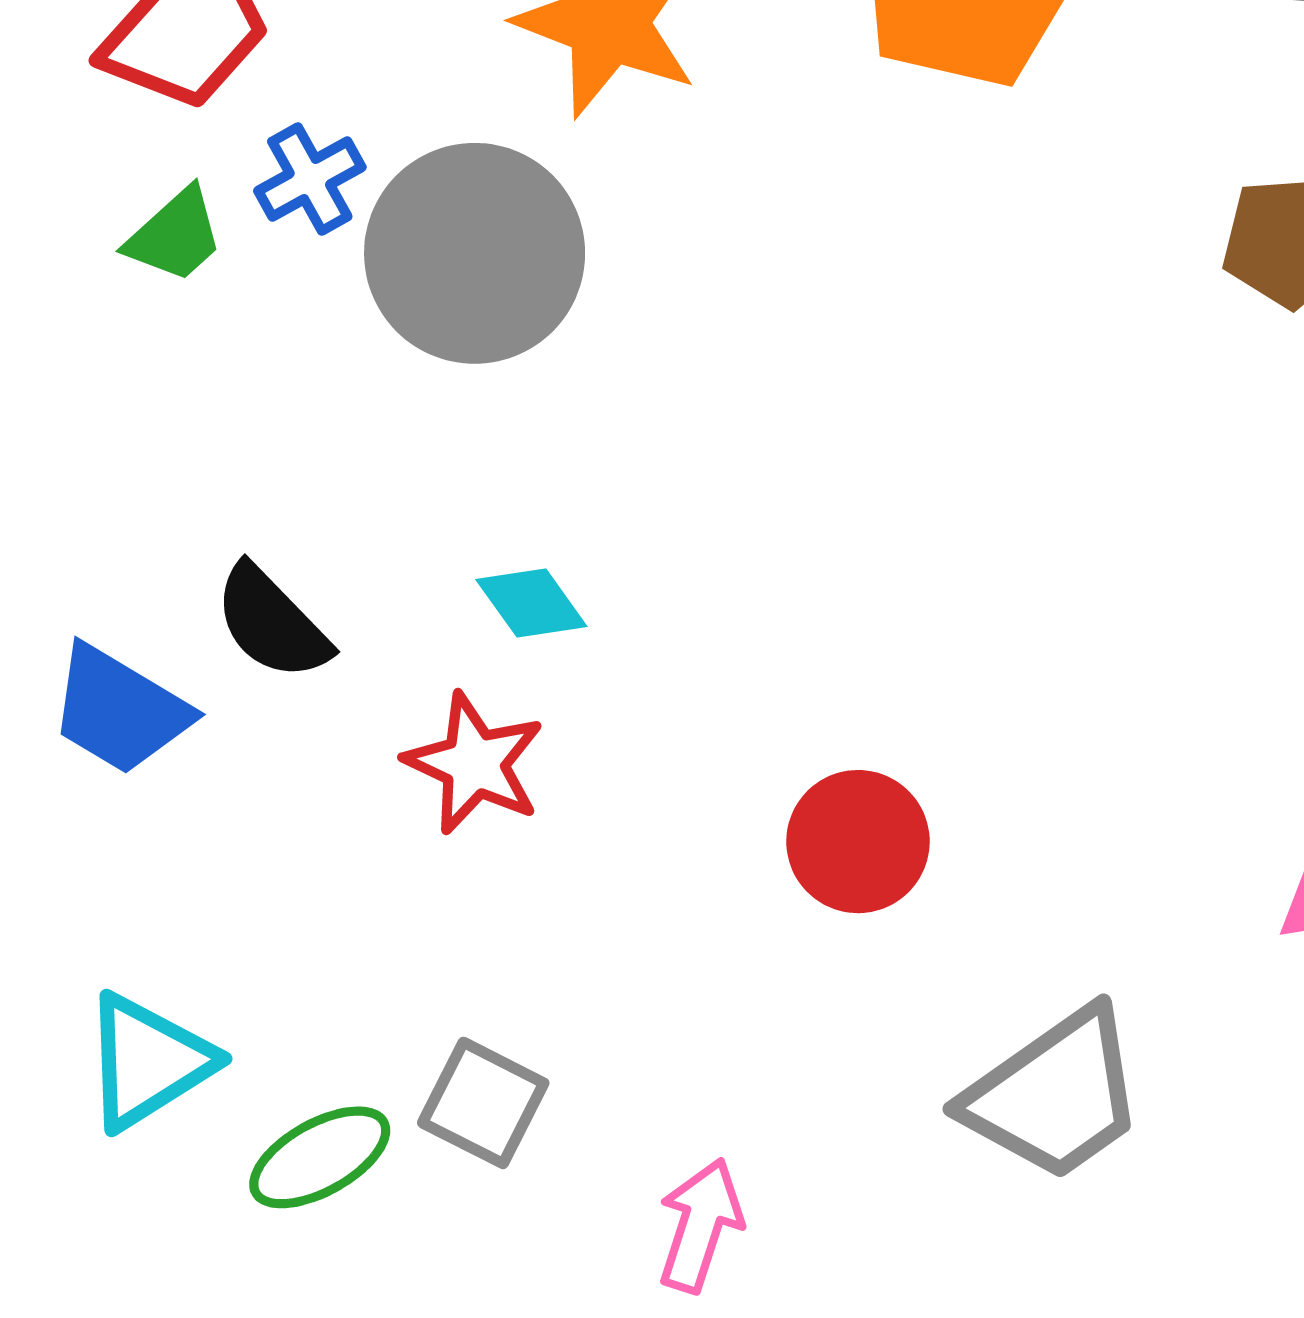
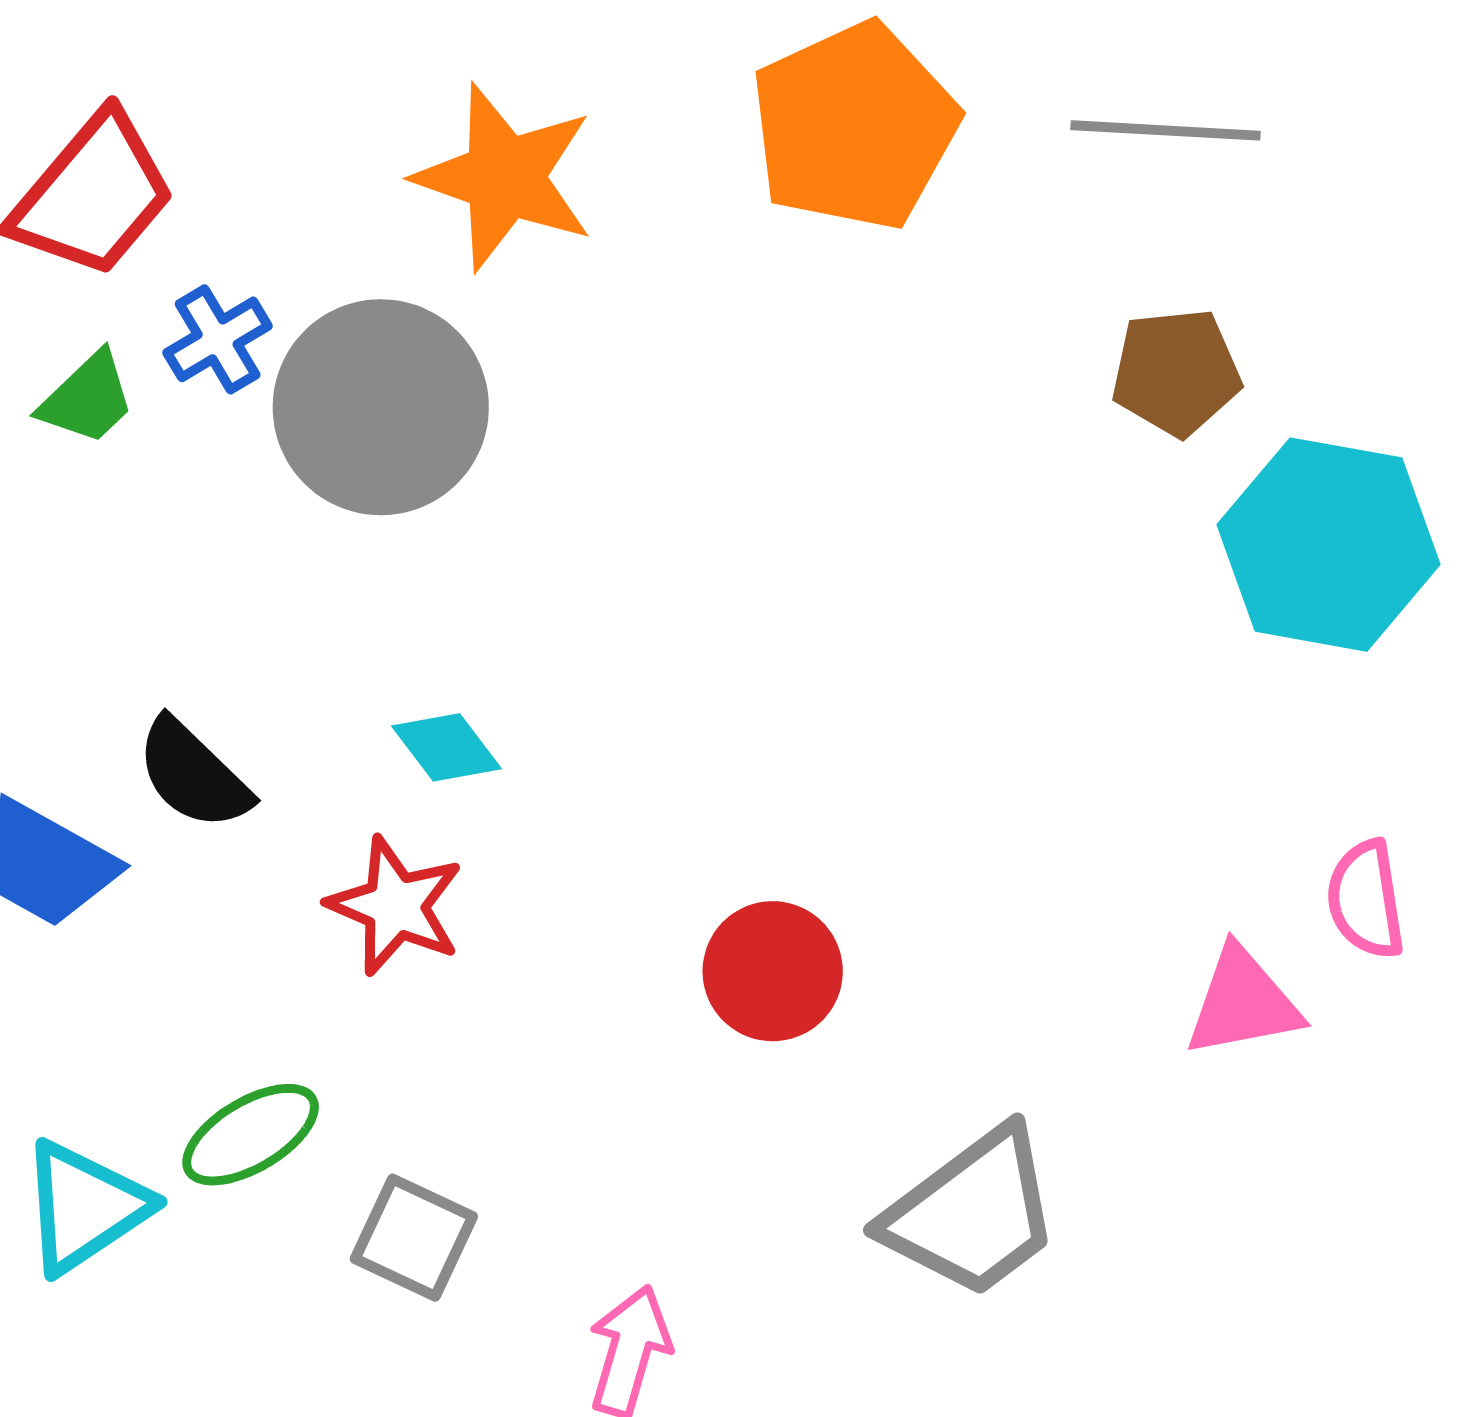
green ellipse: (320, 1157) -> (251, 1135), moved

